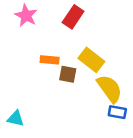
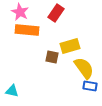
orange rectangle: (50, 60) -> (27, 30), moved, size x1.6
yellow rectangle: (91, 60) -> (70, 46), turned -54

